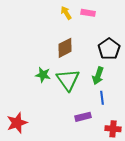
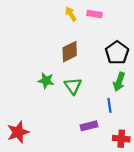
green arrow: (98, 76) -> (119, 82), moved
green triangle: (68, 80) -> (73, 86), size x0.7

